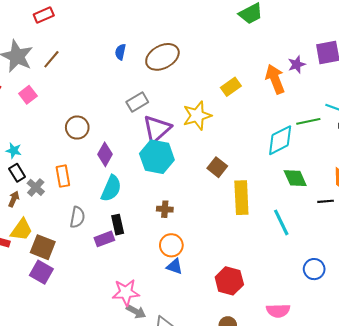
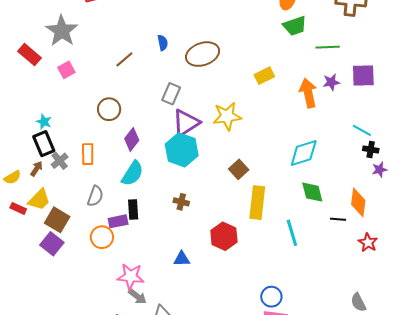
blue semicircle: (120, 52) -> (163, 43), turned 147
brown line: (51, 59) -> (124, 59), moved
yellow rectangle: (231, 87) -> (264, 76), moved
gray rectangle: (137, 102) -> (171, 94), turned -45
green line: (308, 121) -> (328, 47), moved
black rectangle: (17, 173) -> (44, 144), size x1.4
orange circle: (171, 245) -> (102, 237), moved
blue triangle: (175, 266) -> (182, 259), turned -30
blue circle: (314, 269) -> (271, 297), moved
red hexagon: (229, 281) -> (224, 236), moved

